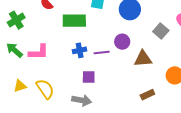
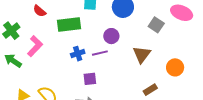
purple circle: (122, 42) -> (111, 36), moved
pink L-shape: (39, 52) -> (35, 46), moved, turned -40
brown triangle: (143, 59) -> (142, 55), turned -42

